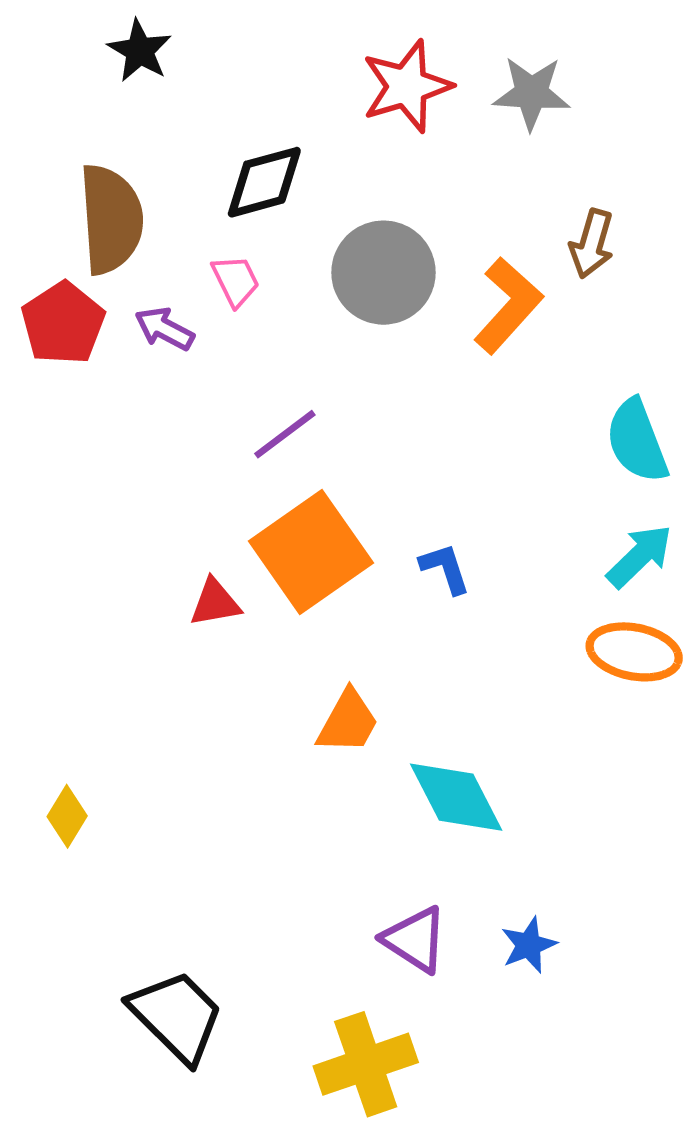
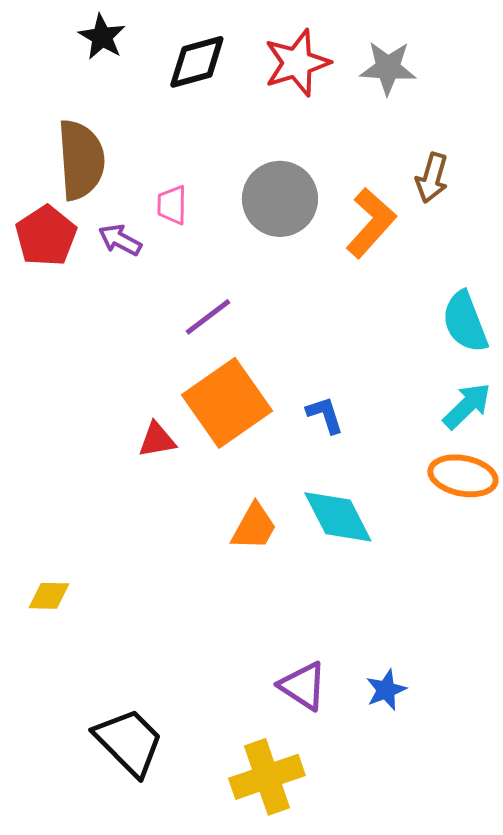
black diamond: (264, 182) -> (197, 62), moved
pink trapezoid: (236, 281) -> (172, 205), turned -153
cyan diamond: (456, 797) -> (338, 517), moved
yellow diamond: (67, 816) -> (49, 596), turned 60

